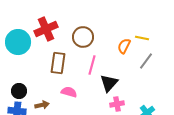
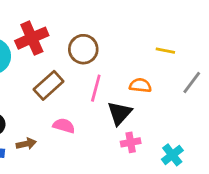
orange semicircle: (124, 46) -> (140, 85), moved, turned 70
gray line: (146, 61) -> (192, 83), moved
brown rectangle: (58, 63) -> (49, 85), turned 40

